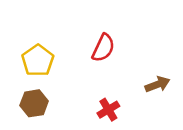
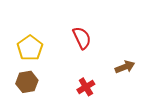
red semicircle: (103, 48) -> (82, 38), turned -50

